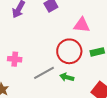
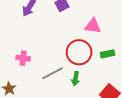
green arrow: (67, 77) -> (76, 79), turned -96

